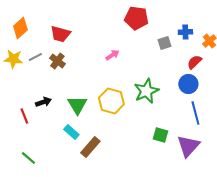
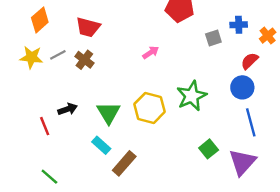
green square: (160, 135) -> (209, 149), turned 35

